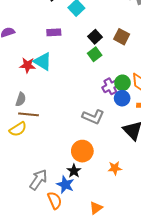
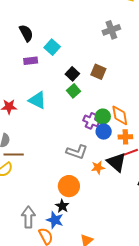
purple rectangle: (54, 32) -> (31, 61), moved
cyan triangle: (43, 62) -> (37, 100), moved
purple cross: (110, 86) -> (91, 121), turned -35
orange star: (115, 168) -> (98, 167), moved
gray arrow: (38, 180) -> (28, 217), turned -30

